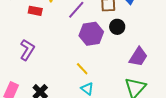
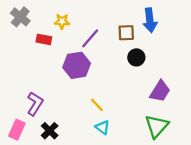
purple hexagon: (91, 34) -> (77, 65), moved
purple L-shape: (27, 50) -> (35, 104), moved

